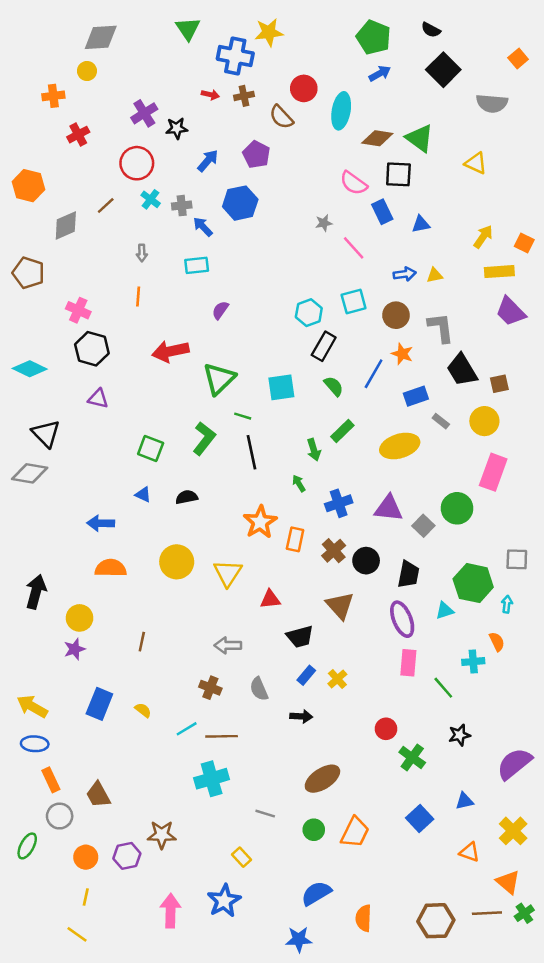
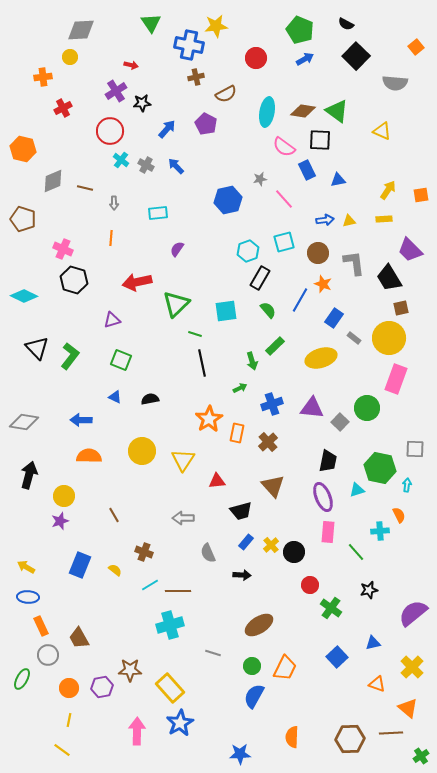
red circle: (304, 88) -> (256, 58), moved
red arrow: (210, 95) -> (131, 65), moved
cyan ellipse: (341, 111) -> (267, 112), moved
brown semicircle: (281, 117) -> (226, 94), turned -75
blue hexagon: (240, 203) -> (228, 200), moved
brown line: (106, 206) -> (85, 188), moved, turned 56
gray cross: (182, 206) -> (146, 165), turned 35
blue arrow: (203, 227) -> (176, 166), moved
orange square: (524, 243) -> (421, 195), turned -35
yellow rectangle: (499, 272) -> (384, 219), moved, size x0.7
black trapezoid: (462, 370) -> (389, 278), moved
blue rectangle: (416, 396) -> (334, 318), turned -36
purple triangle: (98, 399) -> (112, 320), moved, turned -30
yellow circle: (484, 421) -> (389, 338), size x1.4
green L-shape: (204, 439) -> (70, 356), moved
gray diamond: (30, 473) -> (24, 422), moved
green arrow: (299, 483) -> (240, 388), turned 96
black circle: (366, 561) -> (294, 552), moved
brown line: (142, 642) -> (114, 515), turned -42
brown cross: (210, 688) -> (144, 552), moved
yellow arrow: (32, 706) -> (26, 567), size x0.7
yellow rectangle: (241, 857) -> (170, 688), moved, size x1.8
blue semicircle: (316, 893) -> (254, 696), moved, turned -30
green cross: (524, 913) -> (421, 756), moved

